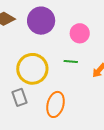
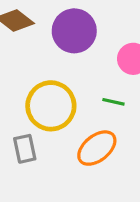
orange ellipse: (56, 104) -> (97, 148), moved, turned 30

